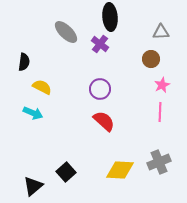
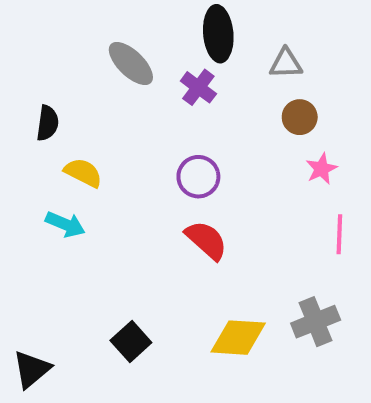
gray triangle: (161, 32) -> (286, 64), moved
pink line: (160, 112) -> (339, 234), moved
black triangle: (33, 186) -> (32, 369), moved

